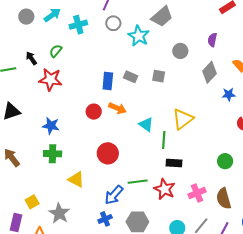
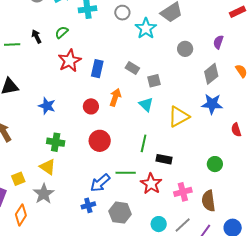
gray square: (159, 76) -> (154, 81), moved, turned -32
red star: (50, 80) -> (70, 61), moved, turned 30
blue rectangle: (108, 81) -> (97, 69), moved
blue star: (229, 95) -> (212, 104), moved, size x1.5
orange arrow: (117, 108) -> (115, 97), turned -102
red circle: (94, 112) -> (91, 106), moved
cyan triangle: (146, 125) -> (146, 104), moved
green line: (164, 140) -> (144, 143), moved
green cross: (53, 154) -> (56, 142), moved
yellow triangle: (76, 180) -> (48, 167), moved

